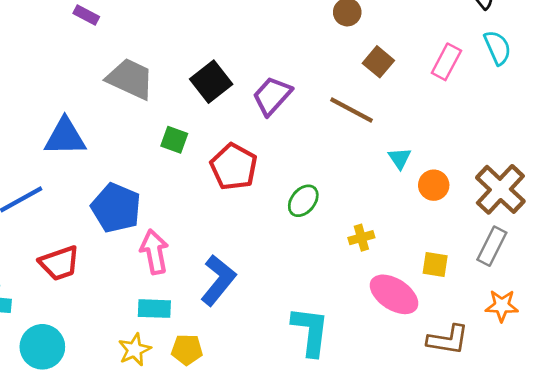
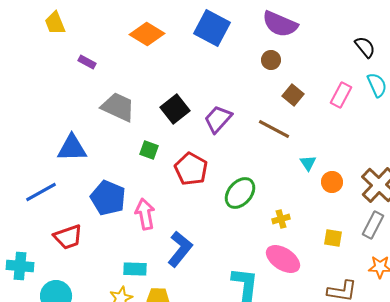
green ellipse: (303, 201) -> (240, 193), size x1.4
pink arrow: (154, 252) -> (145, 214), moved
pink ellipse: (394, 294) -> (283, 259), moved

